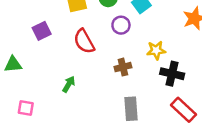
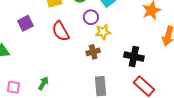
yellow star: (156, 50) -> (103, 32), moved
green arrow: (69, 84) -> (43, 83), moved

